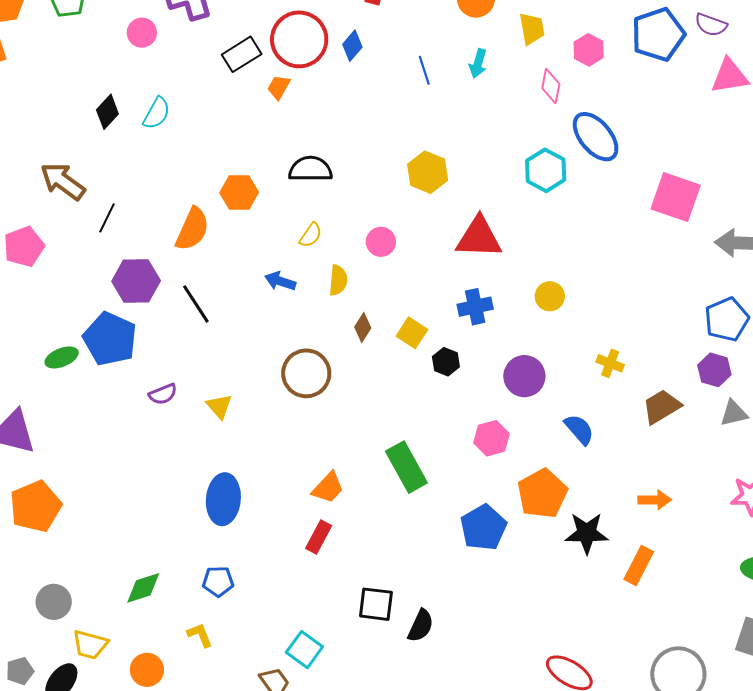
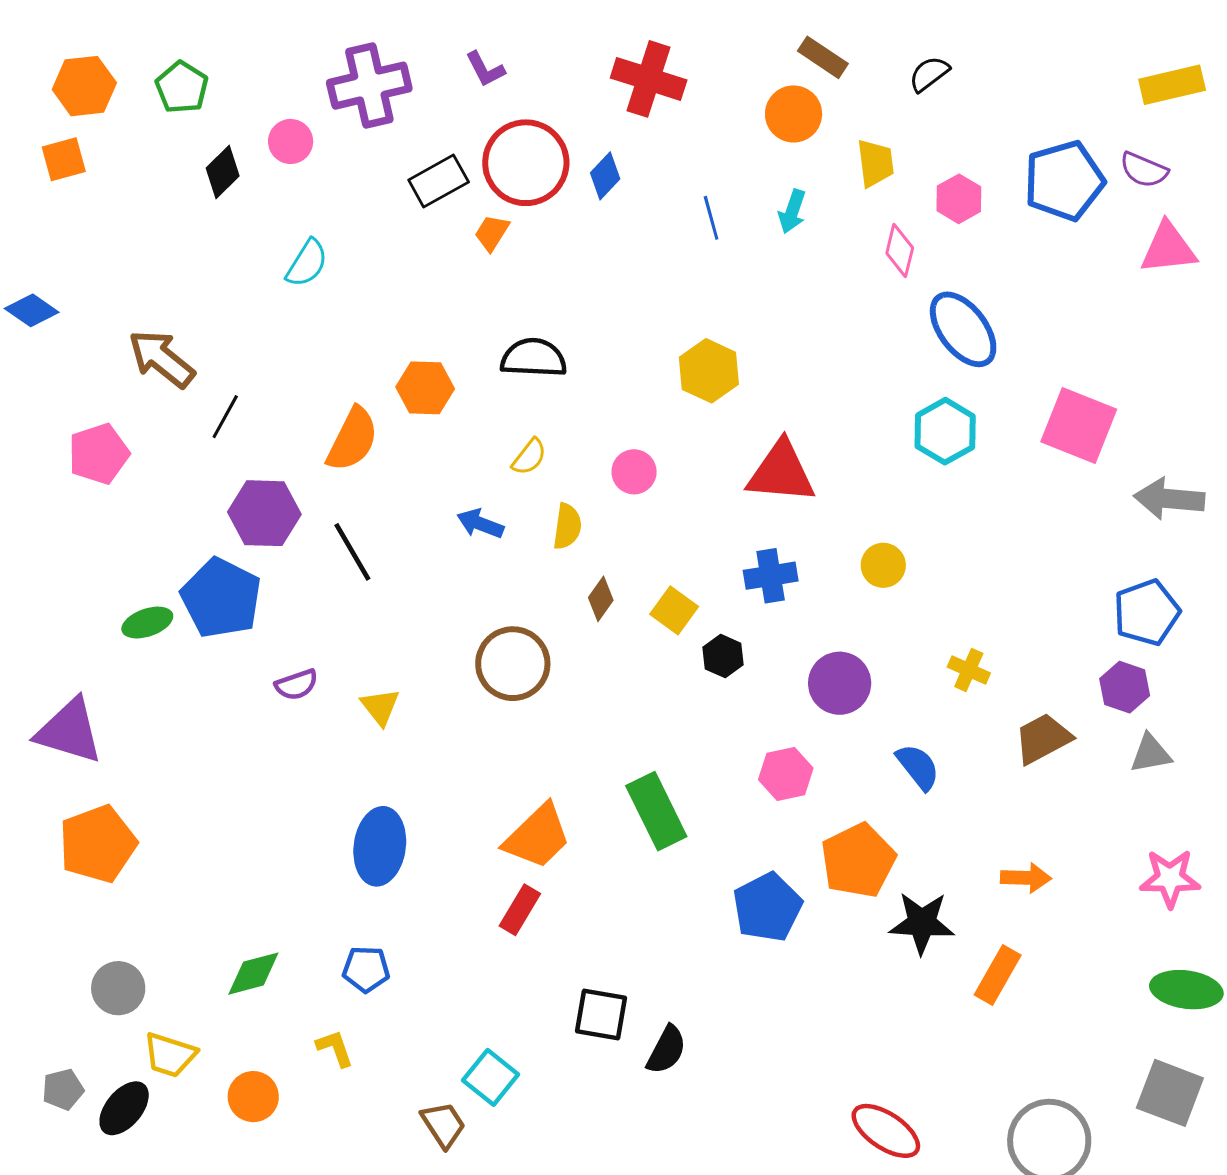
black diamond: (107, 112) -> (223, 172), moved
cyan hexagon: (546, 170) -> (945, 431), moved
orange trapezoid: (328, 488) -> (537, 837), size x1.4

